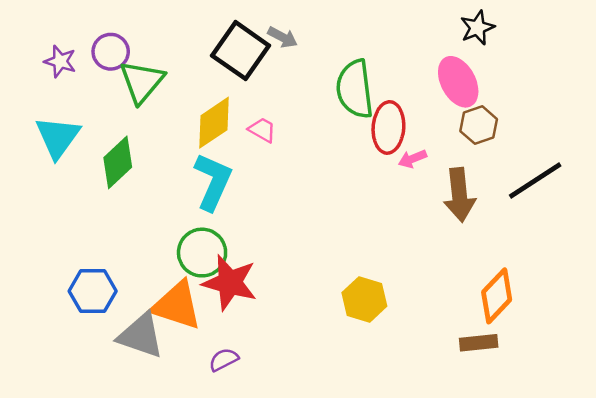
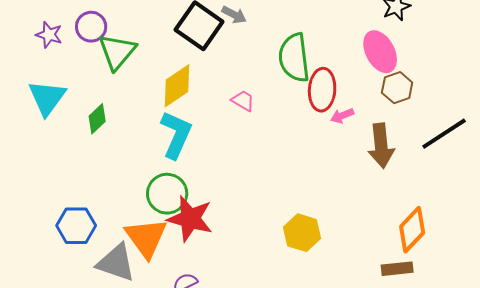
pink trapezoid: (262, 130) -> (243, 101), moved
green diamond: (118, 162) -> (97, 119), size x0.7
orange triangle: (177, 305) -> (146, 238), turned 36

